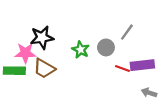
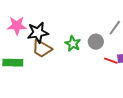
pink star: (25, 53) -> (17, 26), moved
brown trapezoid: (44, 68) -> (42, 49), moved

